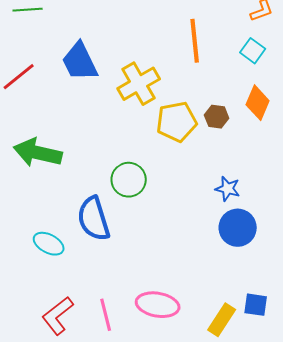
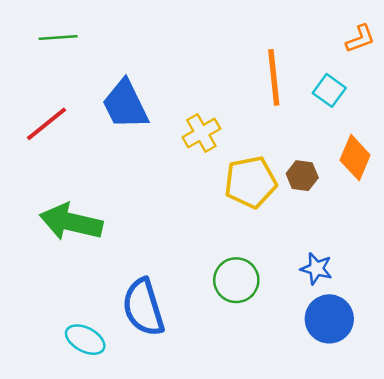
cyan square: (253, 51) -> (329, 90), moved
yellow cross: (139, 84) -> (201, 133), size x0.7
green circle: (129, 180) -> (236, 280), moved

